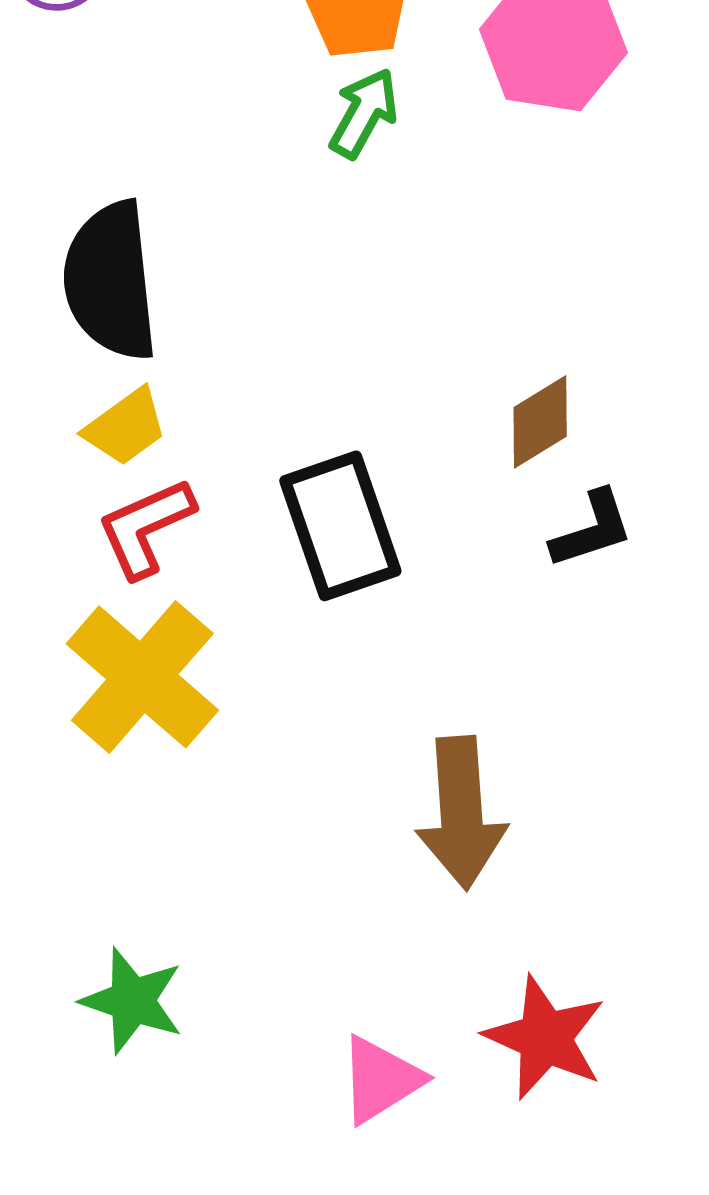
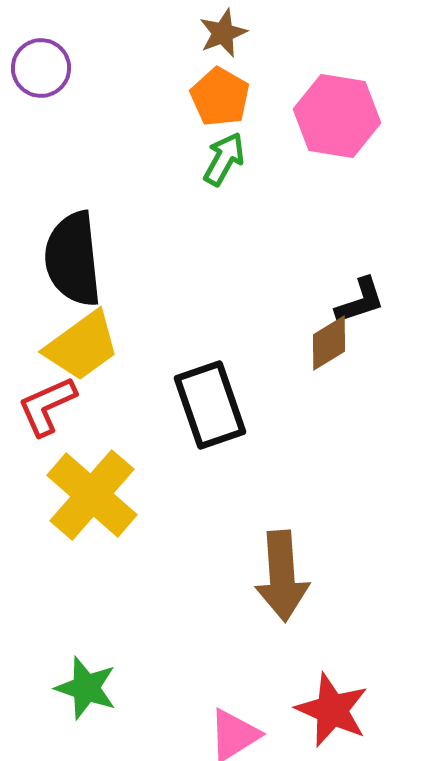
yellow trapezoid: (126, 427) -> (82, 346), size x1.5
red L-shape: (146, 528) -> (47, 406), moved
black L-shape: (592, 529) -> (360, 301), moved

